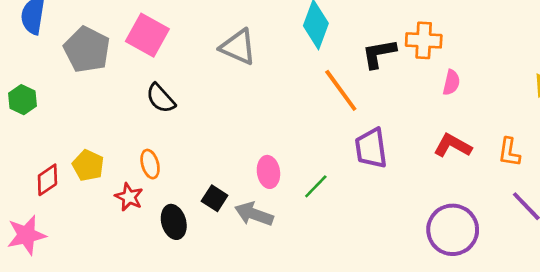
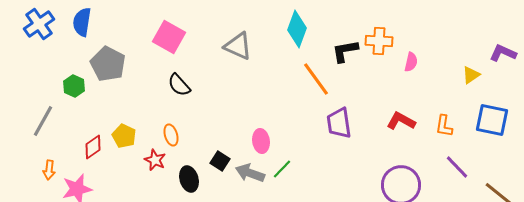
gray pentagon: (87, 50) -> (108, 64), moved
pink semicircle: (451, 82) -> (411, 62), moved
green line: (316, 186) -> (282, 169), moved

